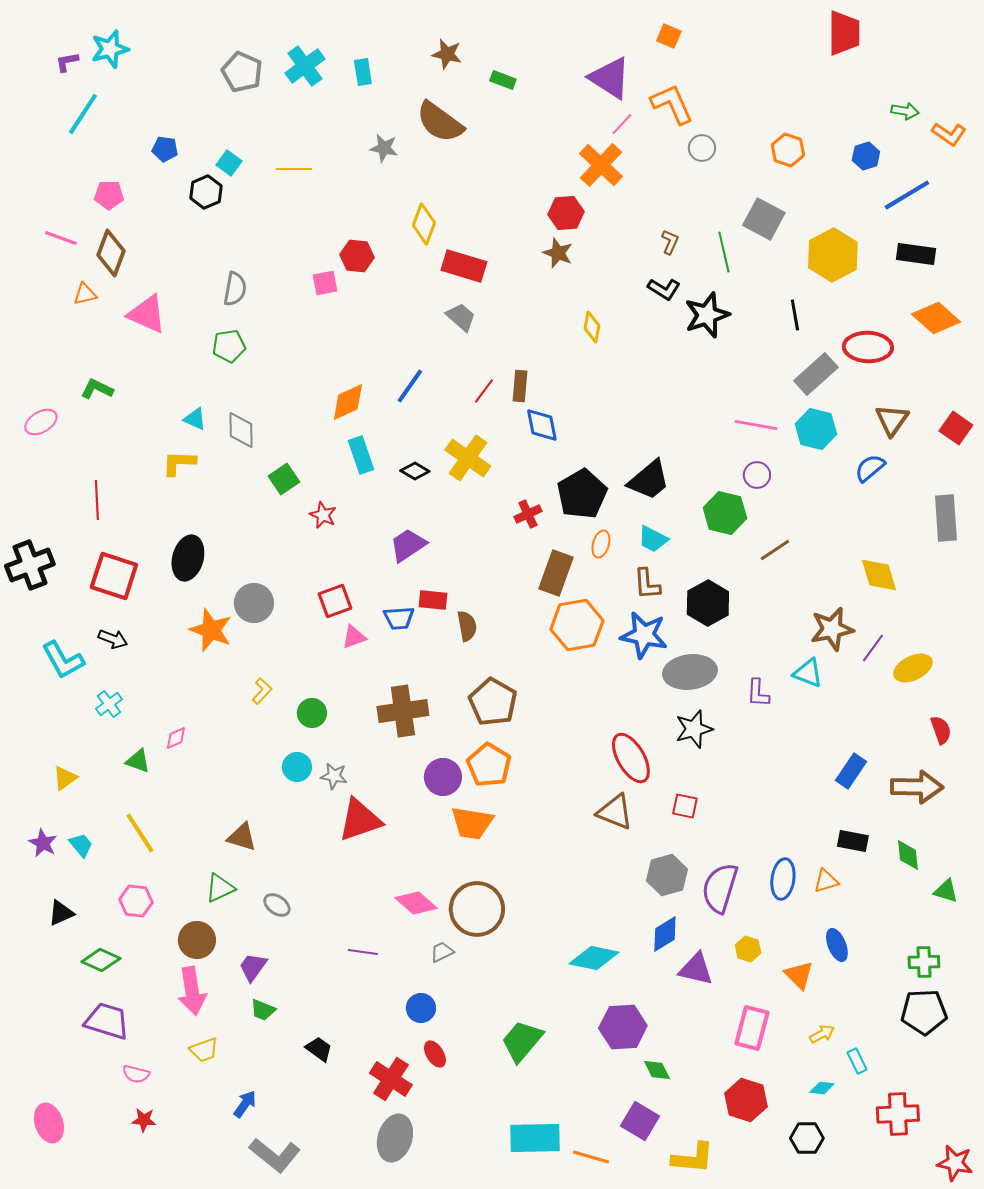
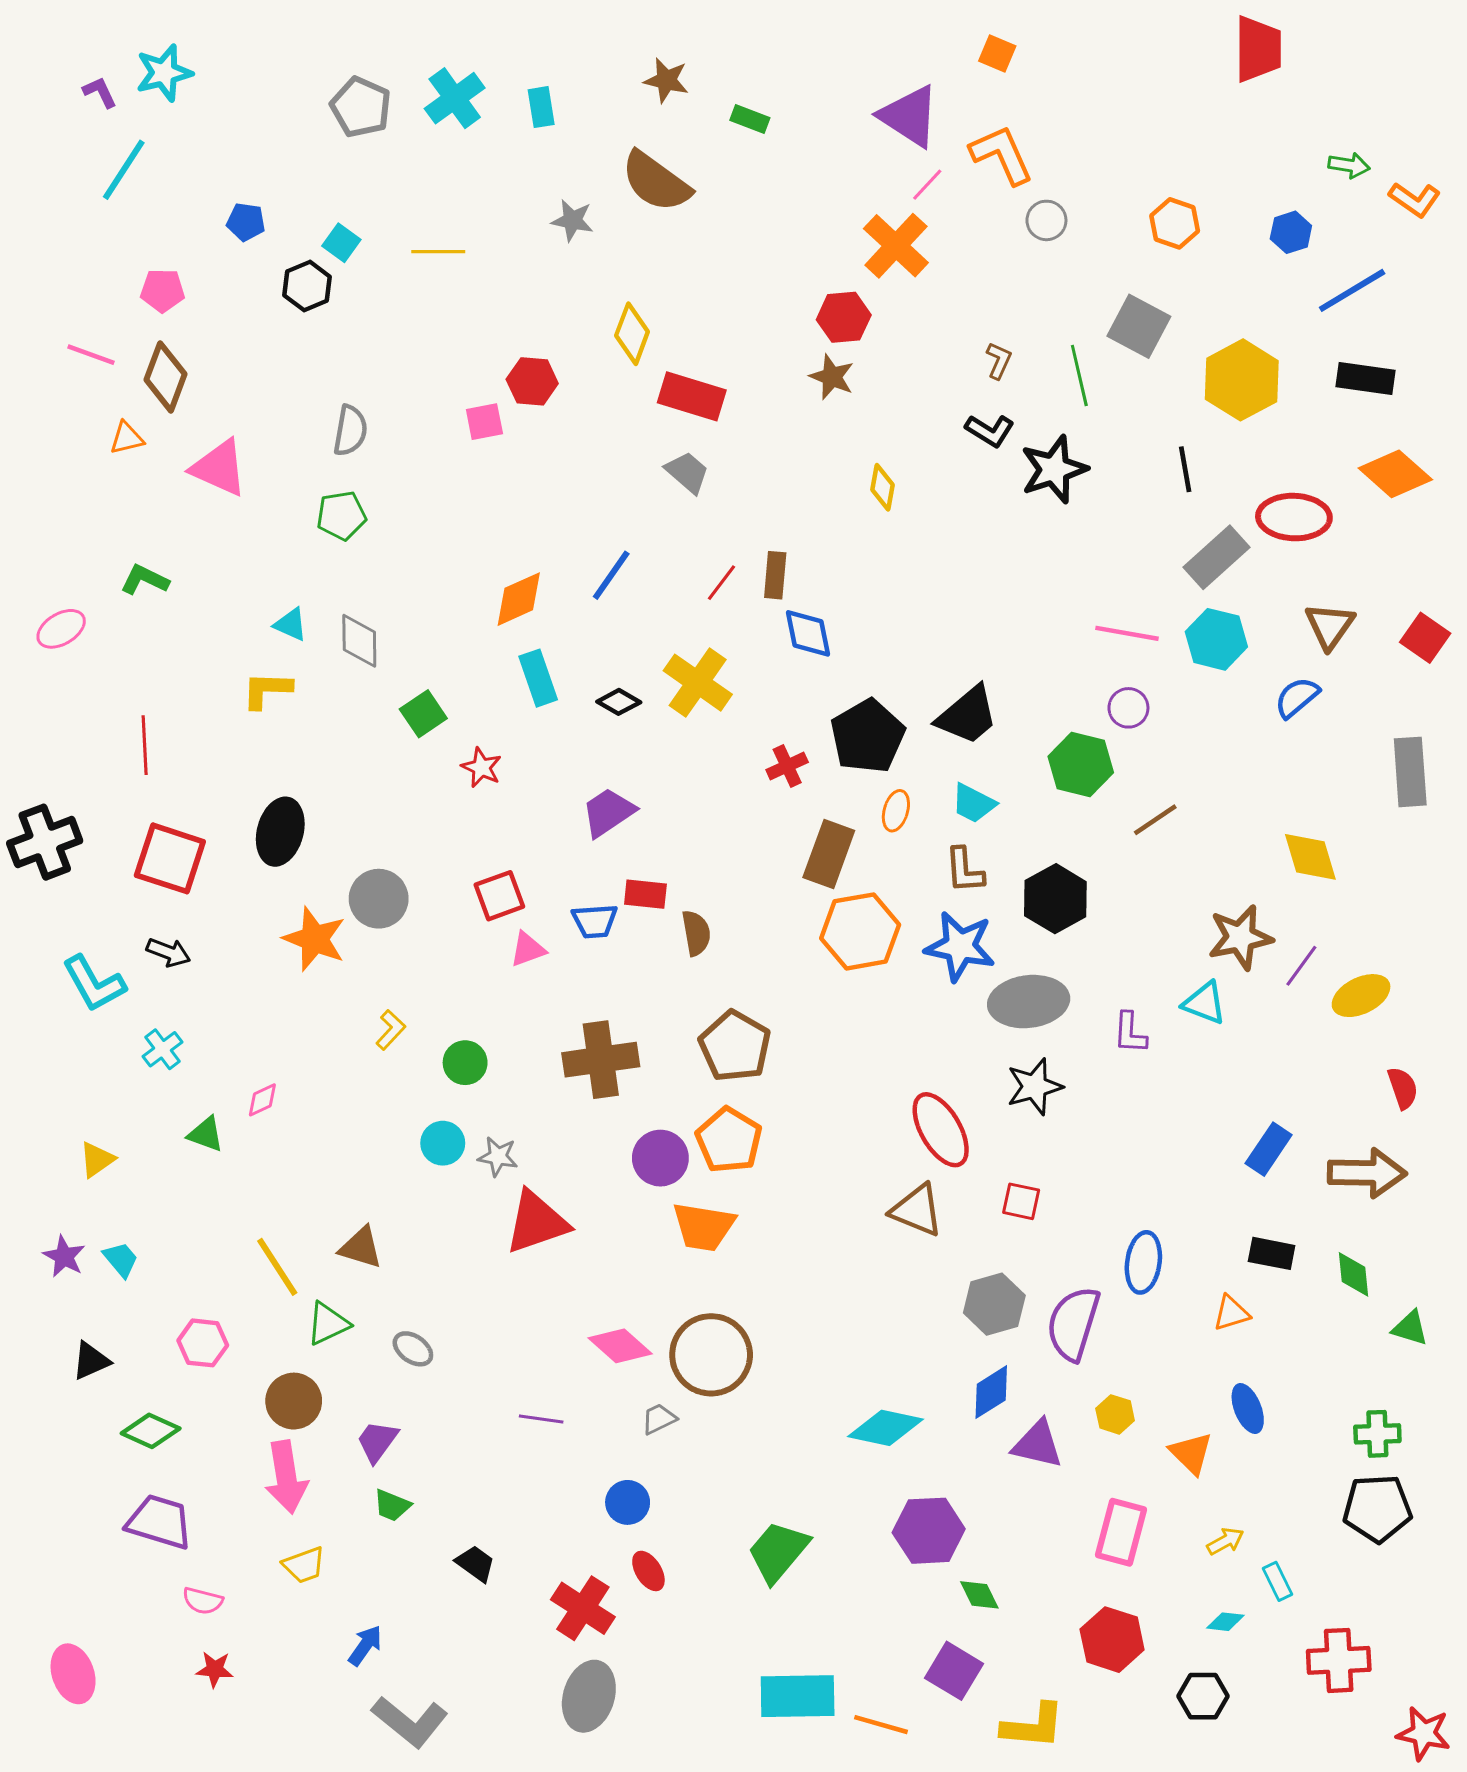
purple L-shape: (67, 62) -> (100, 92), turned 75
yellow line: (140, 833) -> (277, 1267), moved
blue ellipse: (783, 879) -> (1143, 1262), moved

